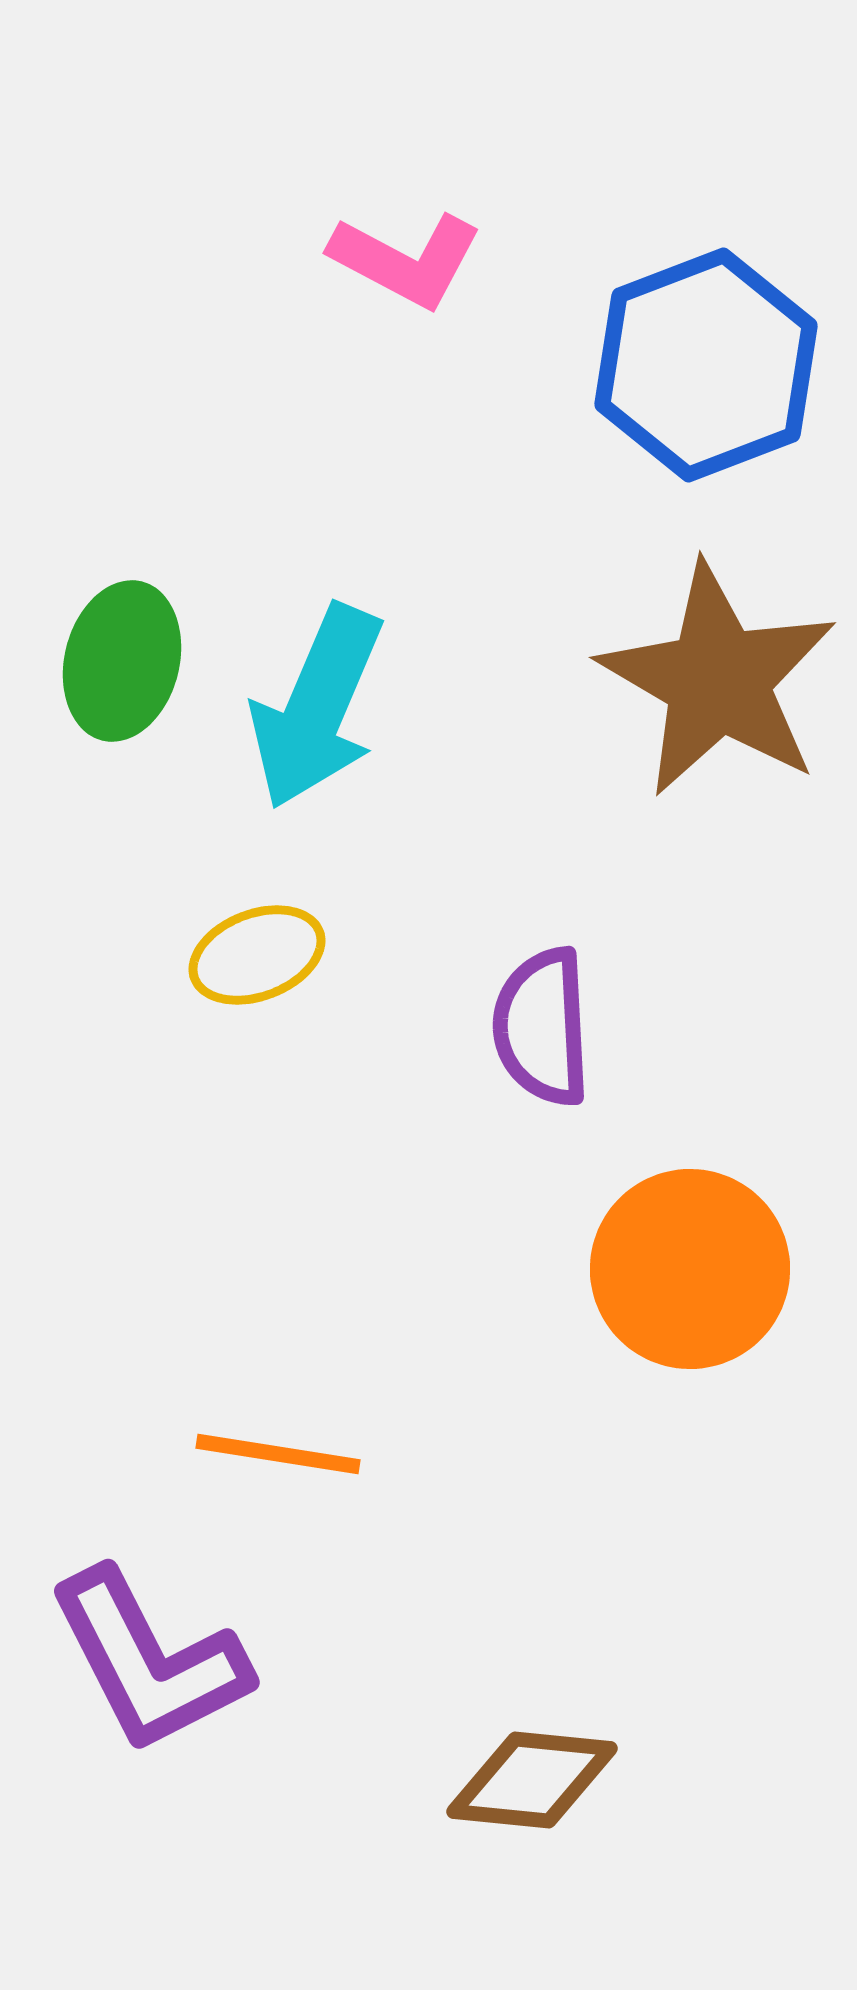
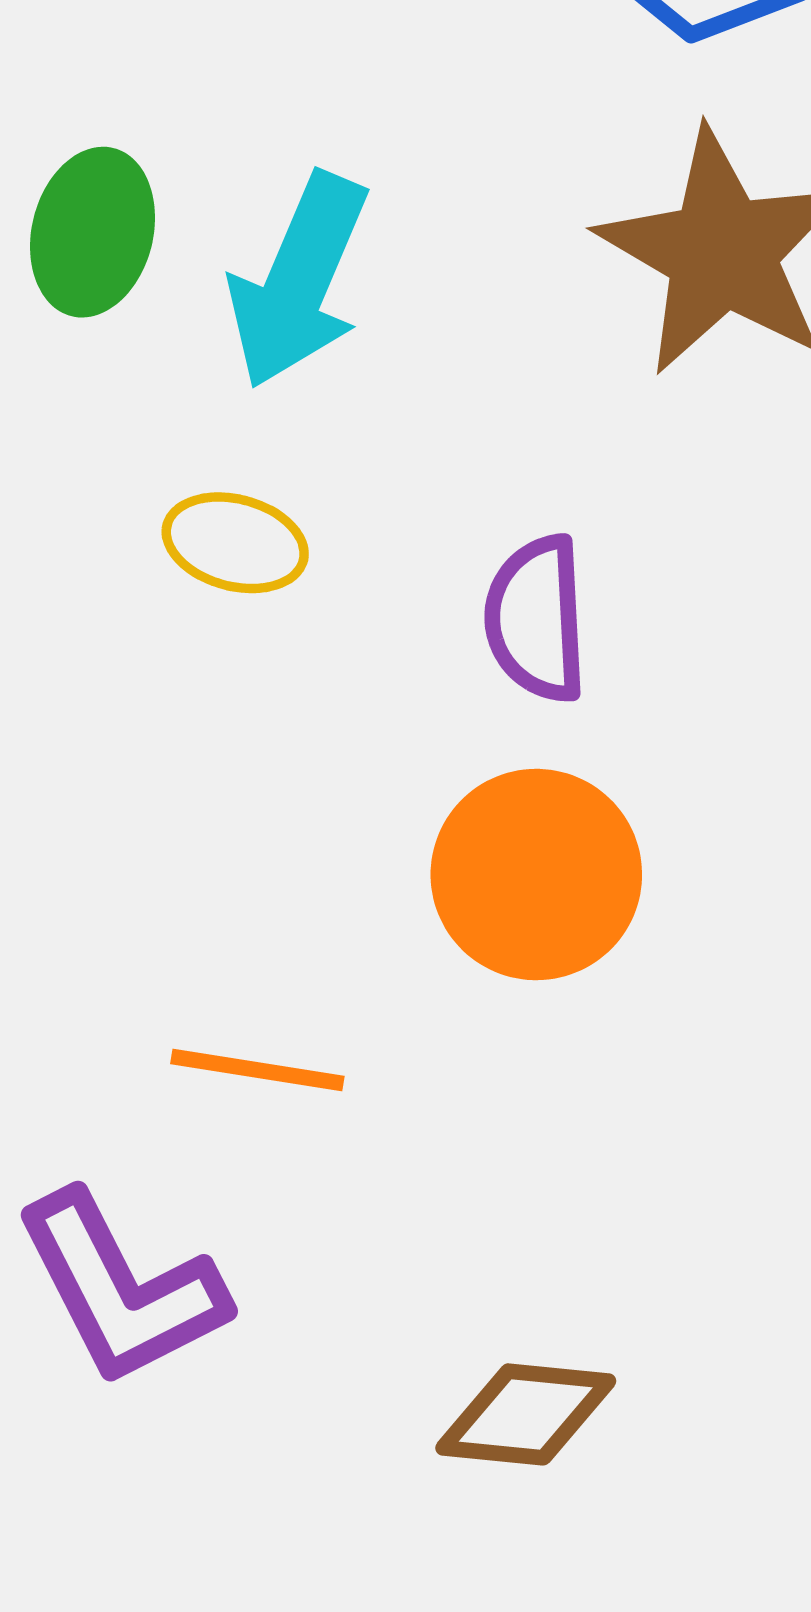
yellow ellipse: (257, 955) -> (235, 543), turned 36
orange circle: (690, 1269) -> (536, 875), moved

